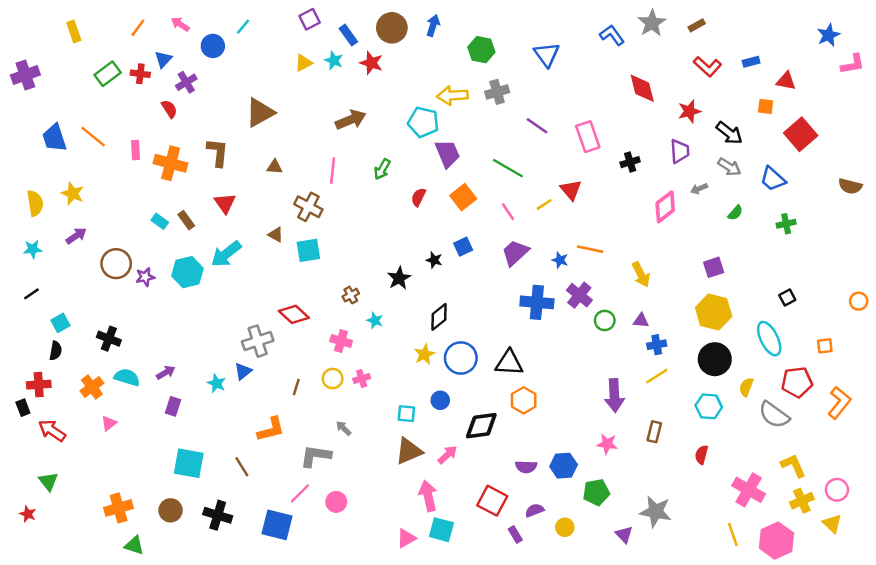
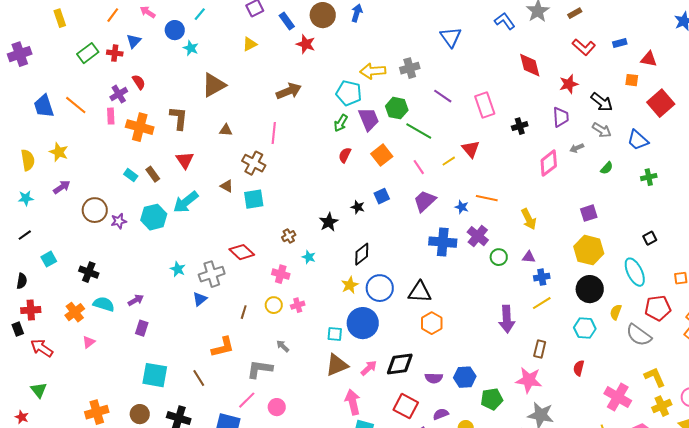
green hexagon: (481, 50) -> (397, 108), moved
cyan star: (334, 60) -> (191, 48), moved
purple cross: (186, 82) -> (119, 94), moved
green arrow: (382, 169) -> (341, 123), moved
black semicircle: (56, 351) -> (22, 281), moved
cyan star: (216, 383) -> (178, 269), moved
blue circle: (440, 400) -> (363, 323), size x2.0
black diamond: (481, 426) -> (400, 364), moved
pink star: (607, 444) -> (529, 380), moved, size x1.5

